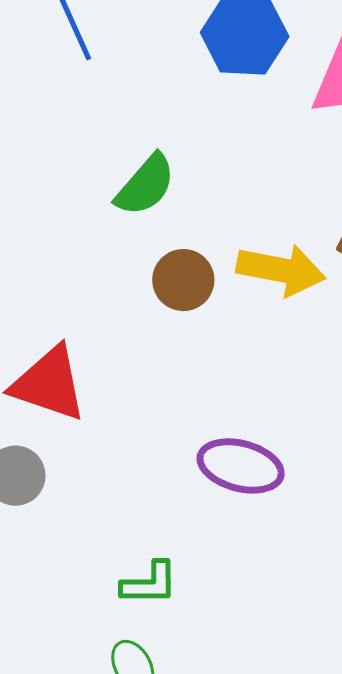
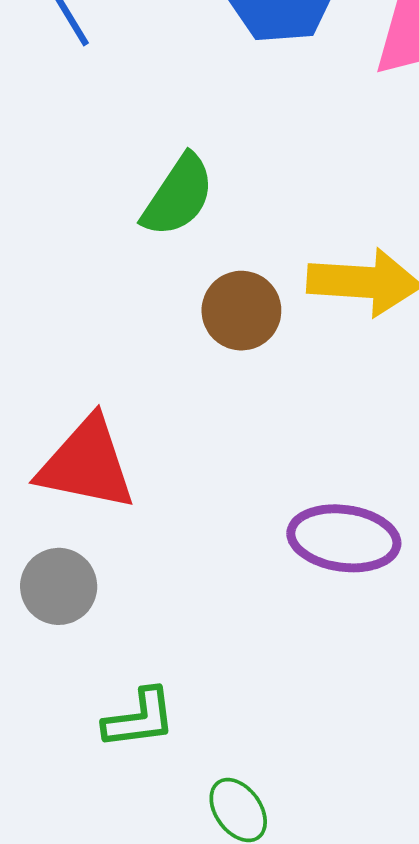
green L-shape: (150, 583) -> (139, 719), moved

